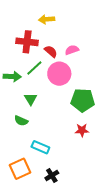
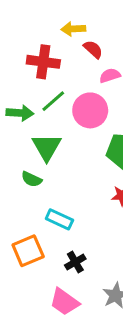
red semicircle: (51, 51) -> (93, 49), moved
green triangle: (31, 99) -> (47, 147), size x1.5

